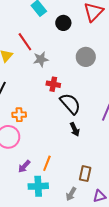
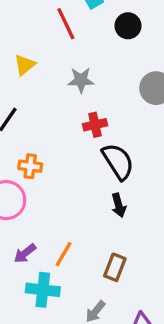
red line: (25, 42) -> (66, 24), moved
red cross: (53, 84) -> (95, 125), turned -32
brown rectangle: (85, 174) -> (115, 267), moved

